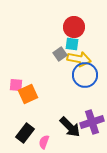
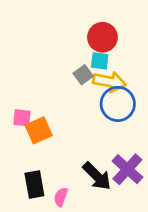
purple cross: (92, 122) -> (127, 169), turned -30
black rectangle: (25, 133) -> (34, 184), turned -48

